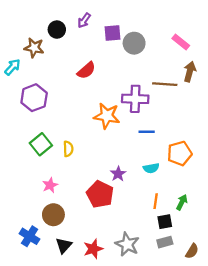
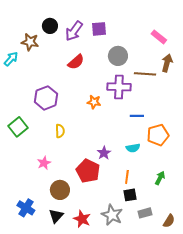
purple arrow: (84, 20) -> (74, 31), moved, size x1.5
gray circle: (134, 43) -> (118, 56), moved
purple hexagon: (34, 98) -> (46, 98), moved
orange star: (107, 116) -> (94, 102), size x0.6
blue line: (147, 132) -> (137, 116), moved
green square: (41, 144) -> (18, 127), moved
orange line: (156, 201) -> (127, 177), moved
brown circle: (53, 215) -> (60, 190), moved
black square: (165, 222) -> (130, 195), moved
red star: (93, 249) -> (82, 219), turned -30

